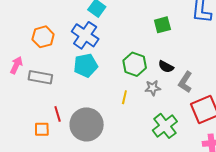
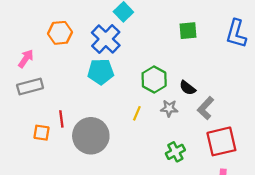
green square: (162, 25) -> (188, 31), moved
gray rectangle: (40, 77) -> (30, 86), moved, turned -35
green cross: (165, 126) -> (175, 152), size x0.7

